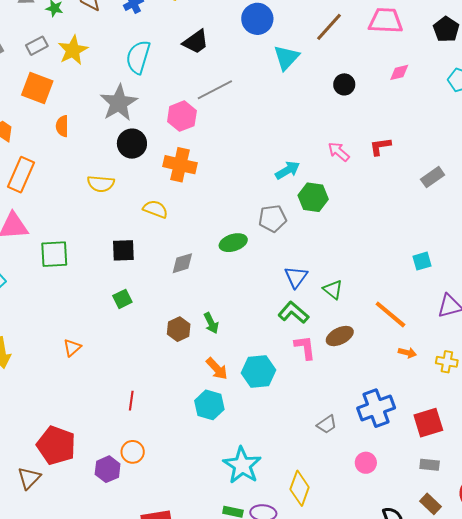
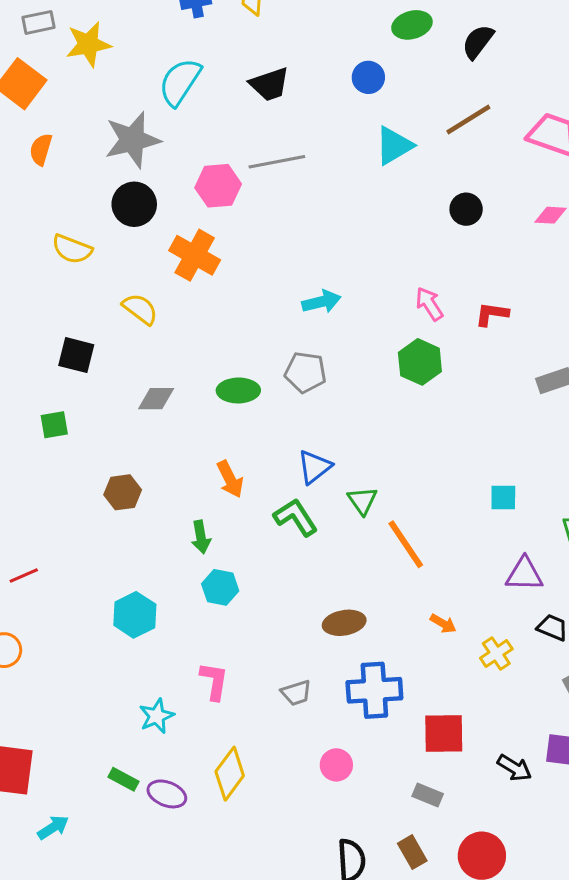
blue circle: (257, 19) -> (368, 77), size x0.7
cyan arrow: (288, 170) -> (321, 302), moved
green hexagon: (313, 197) -> (420, 362), moved
orange line: (390, 314) -> (406, 544), moved
green arrow: (211, 323) -> (201, 537), moved
brown ellipse: (340, 336) -> (344, 623), moved
pink L-shape: (305, 347) -> (214, 681), moved
yellow cross: (447, 362) -> (496, 654), turned 30
orange arrow: (217, 369) -> (230, 479), moved
cyan hexagon: (259, 371) -> (220, 587), size x0.7
red line: (131, 401) -> (24, 575), turned 42
cyan star: (242, 465) -> (157, 716), size x0.6

